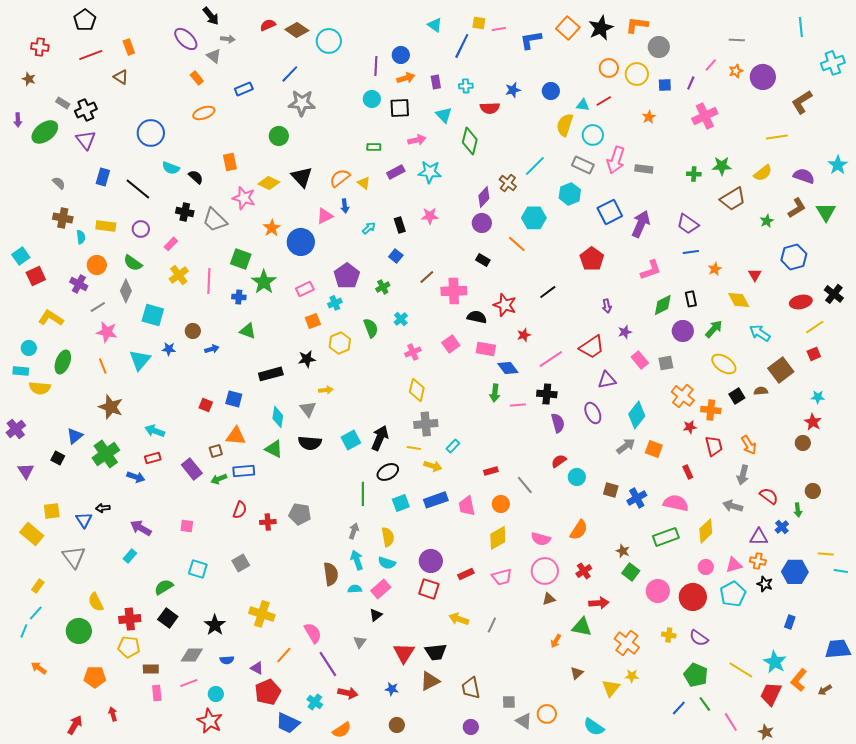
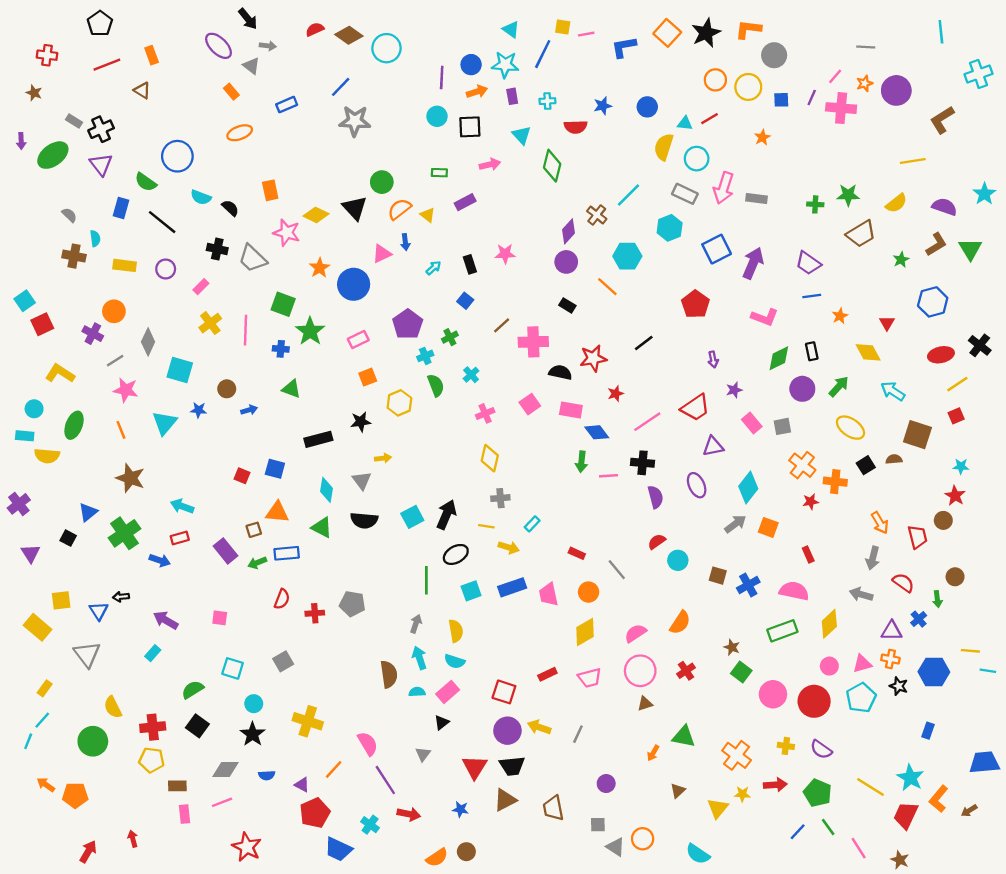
pink cross: (705, 116) -> (841, 108), moved, turned 30
green circle: (279, 136) -> (382, 182), moved
cyan star: (430, 172) -> (505, 65), moved
cyan semicircle: (81, 237) -> (95, 238), moved
green semicircle: (133, 263) -> (146, 182), moved
pink L-shape: (651, 270) -> (765, 317), turned 40
cyan cross: (335, 303) -> (425, 356), moved
red star: (505, 305) -> (593, 358), turned -30
brown square: (781, 370) -> (917, 435), turned -35
gray cross: (426, 424) -> (500, 498), size x0.7
red trapezoid: (714, 446) -> (917, 537), moved
red rectangle: (491, 471) -> (577, 553), turned 40
pink semicircle: (541, 539) -> (636, 633), turned 132
purple circle: (431, 561) -> (507, 731), moved
red arrow: (599, 603) -> (775, 785), moved
orange pentagon: (95, 677) -> (75, 795), moved
cyan circle: (216, 694) -> (254, 704), moved
purple circle: (471, 727) -> (606, 784), moved
orange semicircle: (342, 730) -> (437, 858), moved

